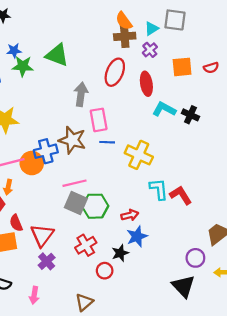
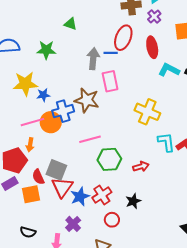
blue star: (14, 51) -> (43, 95), moved
green triangle: (57, 55) -> (70, 24), size x0.6
green star: (23, 66) -> (46, 50), moved
blue line: (107, 142) -> (111, 53), moved
gray square: (76, 203) -> (56, 170), moved
blue star: (137, 236) -> (80, 197), moved
purple cross: (47, 261) -> (73, 224), moved
red circle: (105, 271) -> (112, 220), moved

